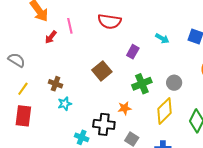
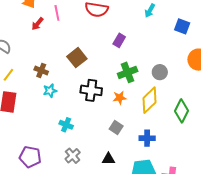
cyan arrow: (162, 38) -> (150, 11), moved, turned 88
brown square: (102, 71) -> (77, 58), moved
orange star: (125, 108) -> (120, 98), moved
black cross: (104, 124) -> (91, 90), moved

